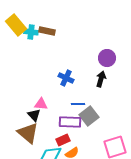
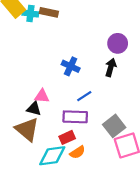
blue line: (78, 104) -> (84, 96), turned -32
black triangle: (34, 115) -> (34, 109), turned -32
gray square: (89, 116) -> (114, 126), moved

